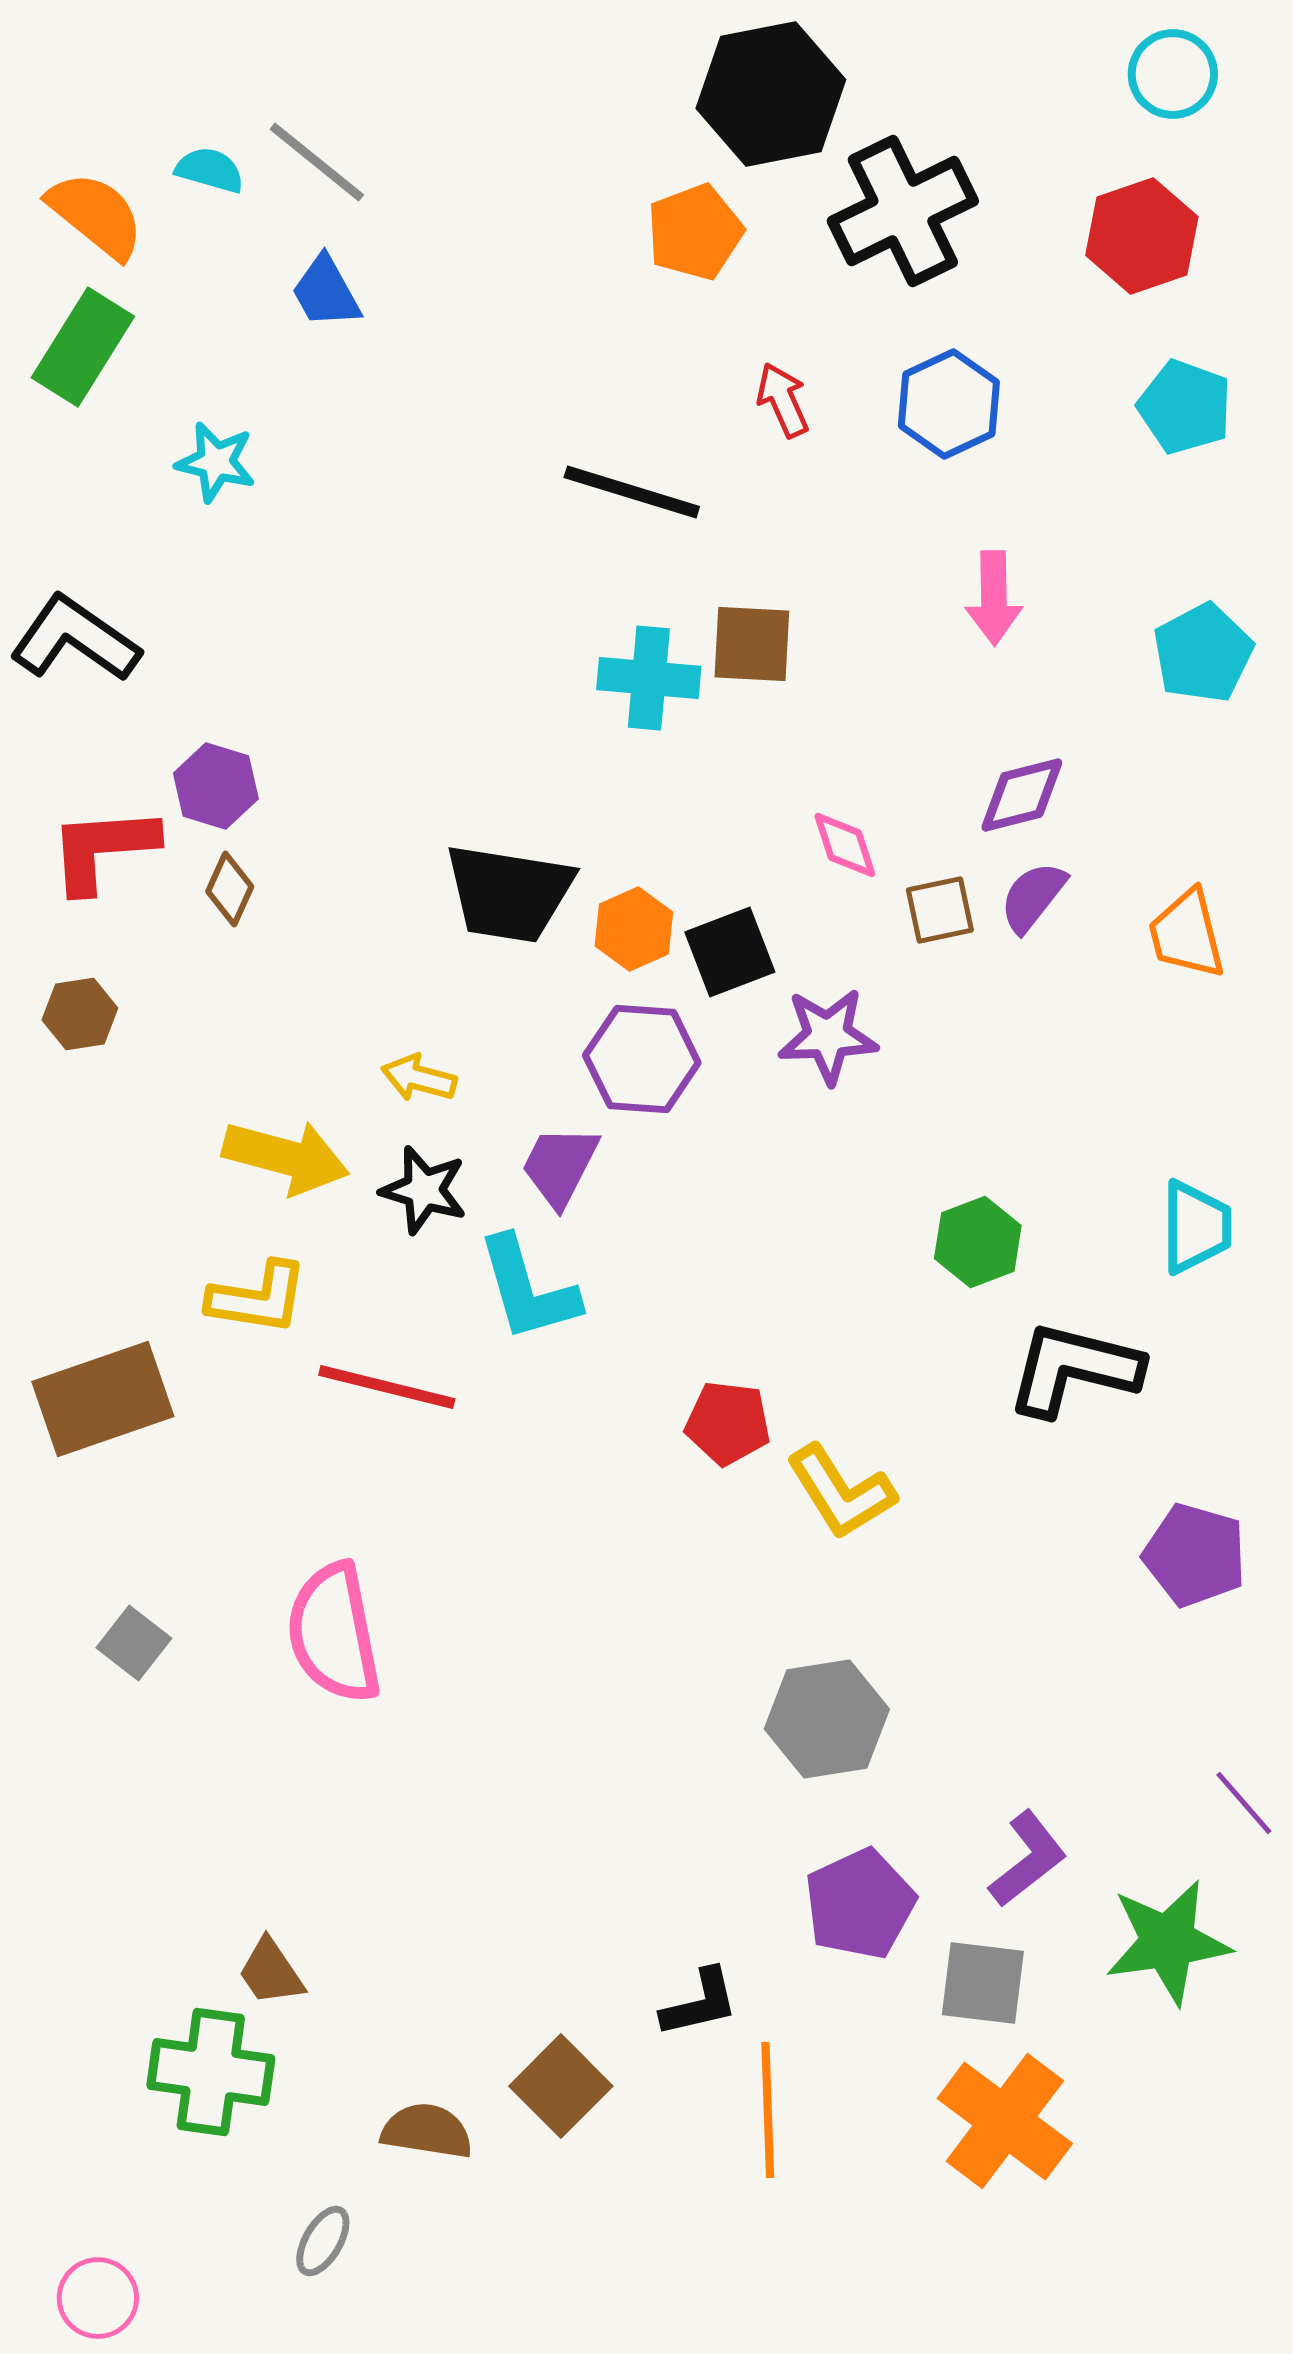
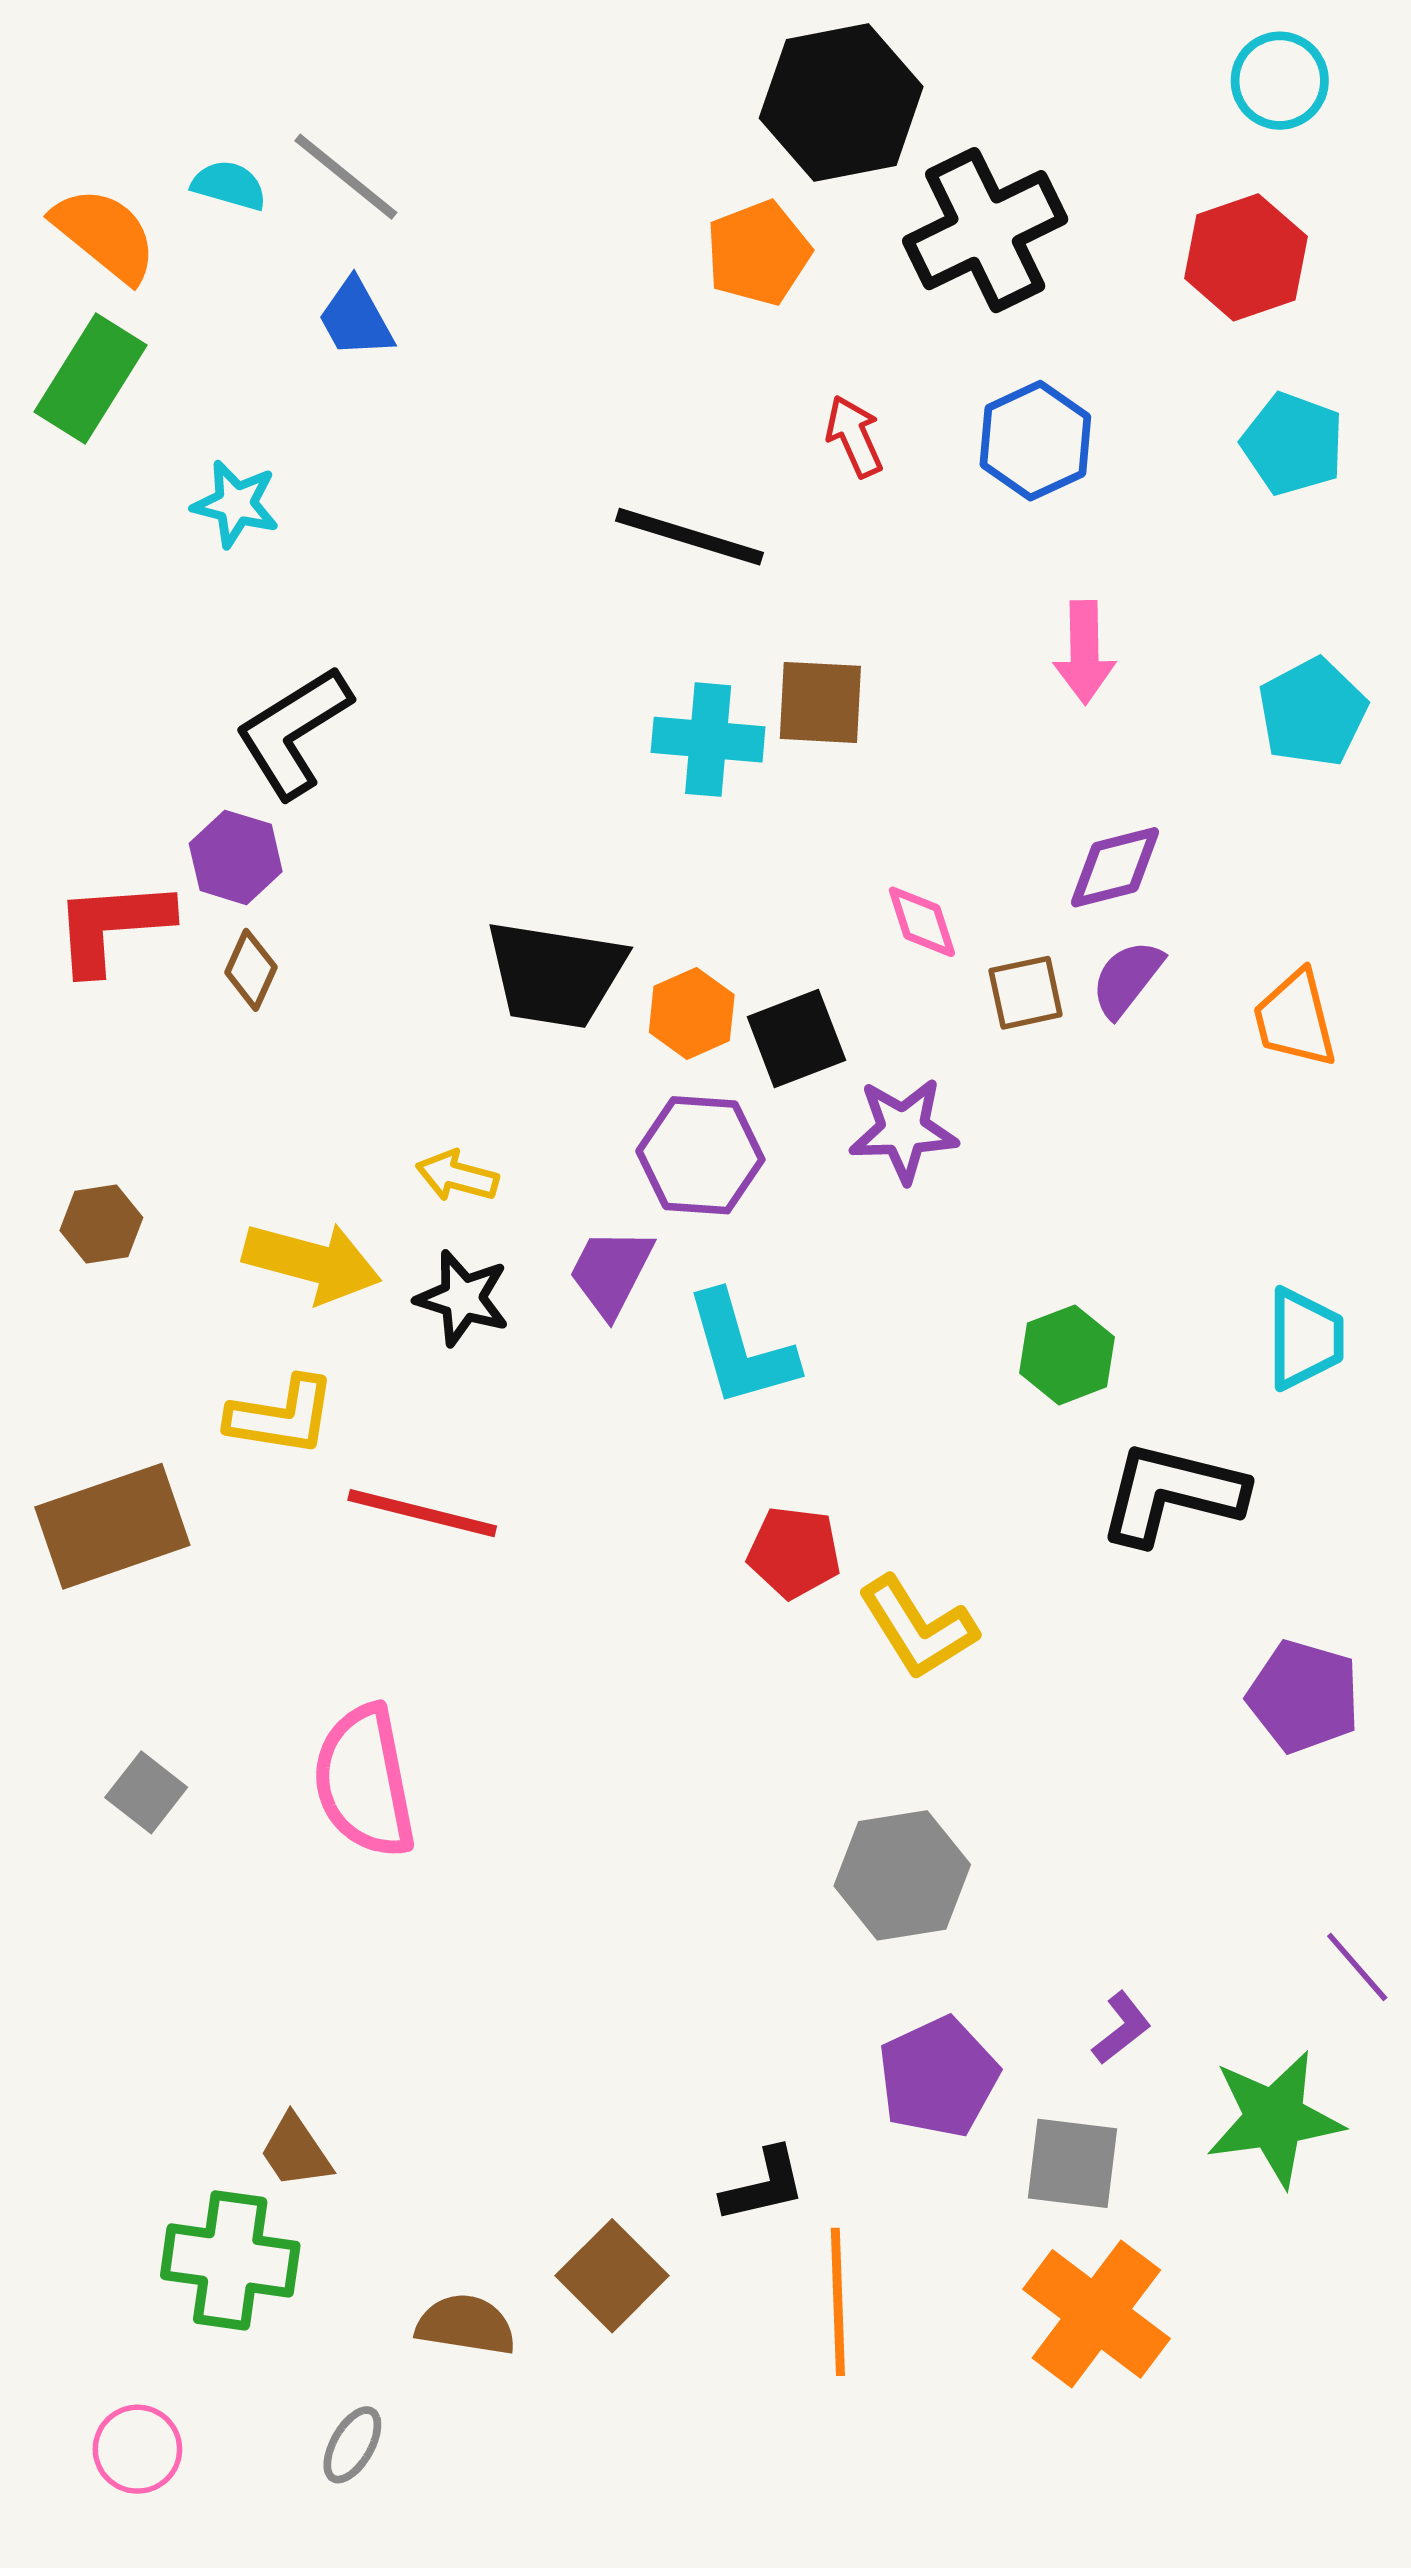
black L-shape: (75, 639) -> (293, 732), moved, turned -67
brown hexagon: (80, 1014) -> (101, 1224), moved
cyan L-shape: (528, 1289) -> (741, 1349), moved
purple L-shape: (1028, 1859) -> (1122, 2028), size x0.7
pink circle: (98, 2298) -> (137, 2449), moved

